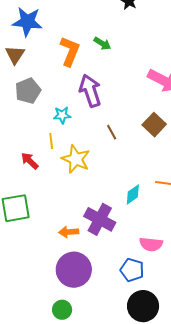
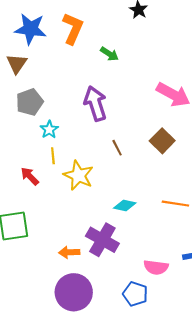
orange L-shape: (70, 51) -> (73, 29), moved
cyan star: (62, 115) -> (49, 130), moved, turned -30
cyan diamond: (133, 195) -> (125, 206), moved, turned 45

